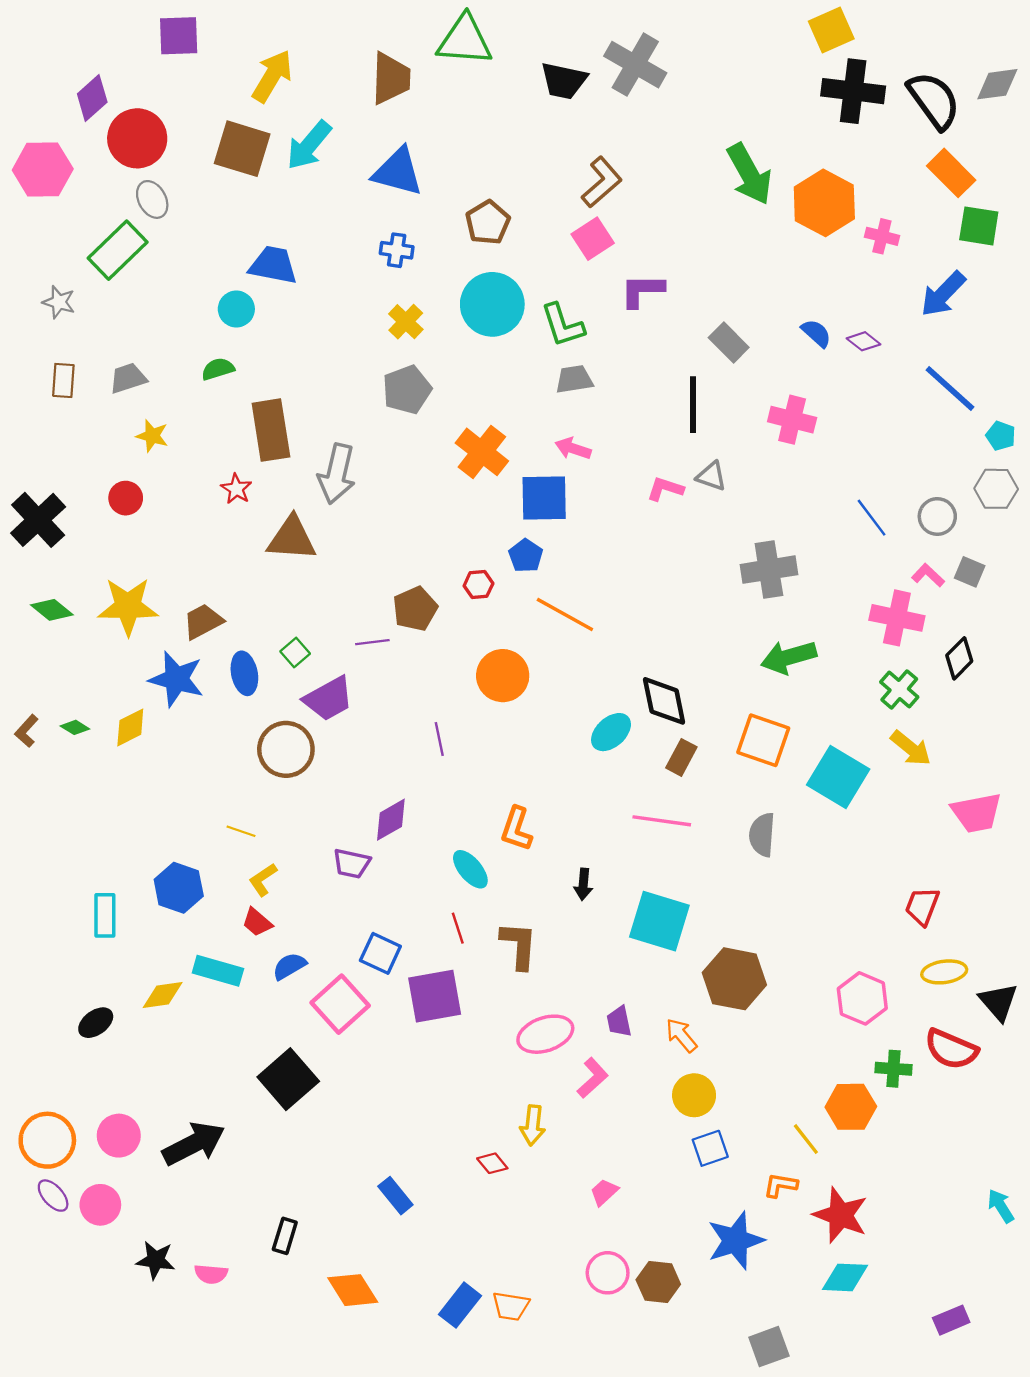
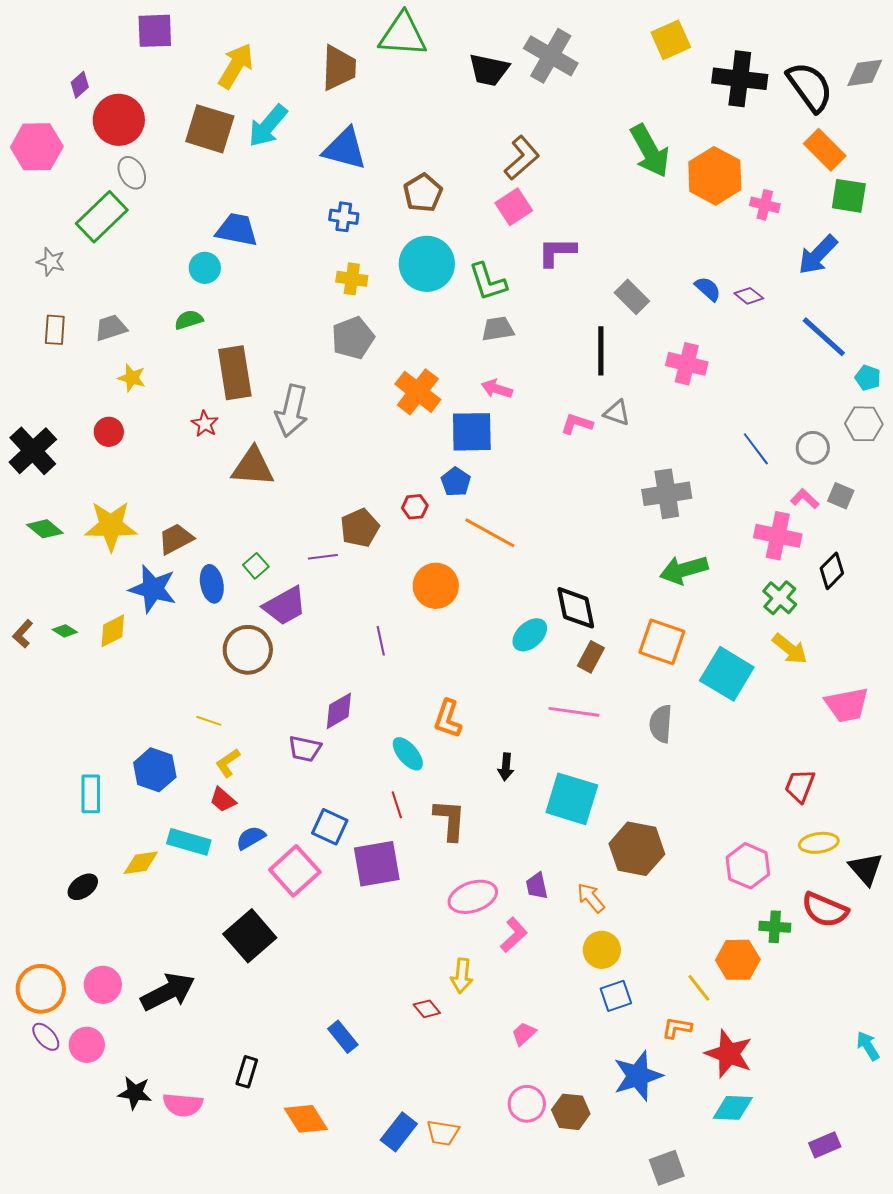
yellow square: (831, 30) -> (671, 40), moved
purple diamond: (92, 98) -> (80, 85), size x0.7
yellow cross: (406, 322) -> (352, 279), turned -36
pink semicircle: (211, 1274) -> (183, 1105), size x1.4

